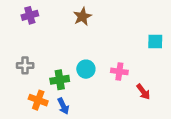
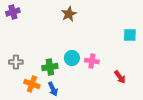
purple cross: (30, 15) -> (13, 12), moved
gray cross: (25, 65) -> (16, 62), moved
pink cross: (119, 71) -> (92, 61), moved

